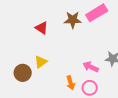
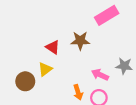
brown star: (73, 20) -> (80, 41), moved
red triangle: (42, 28) -> (53, 47), moved

